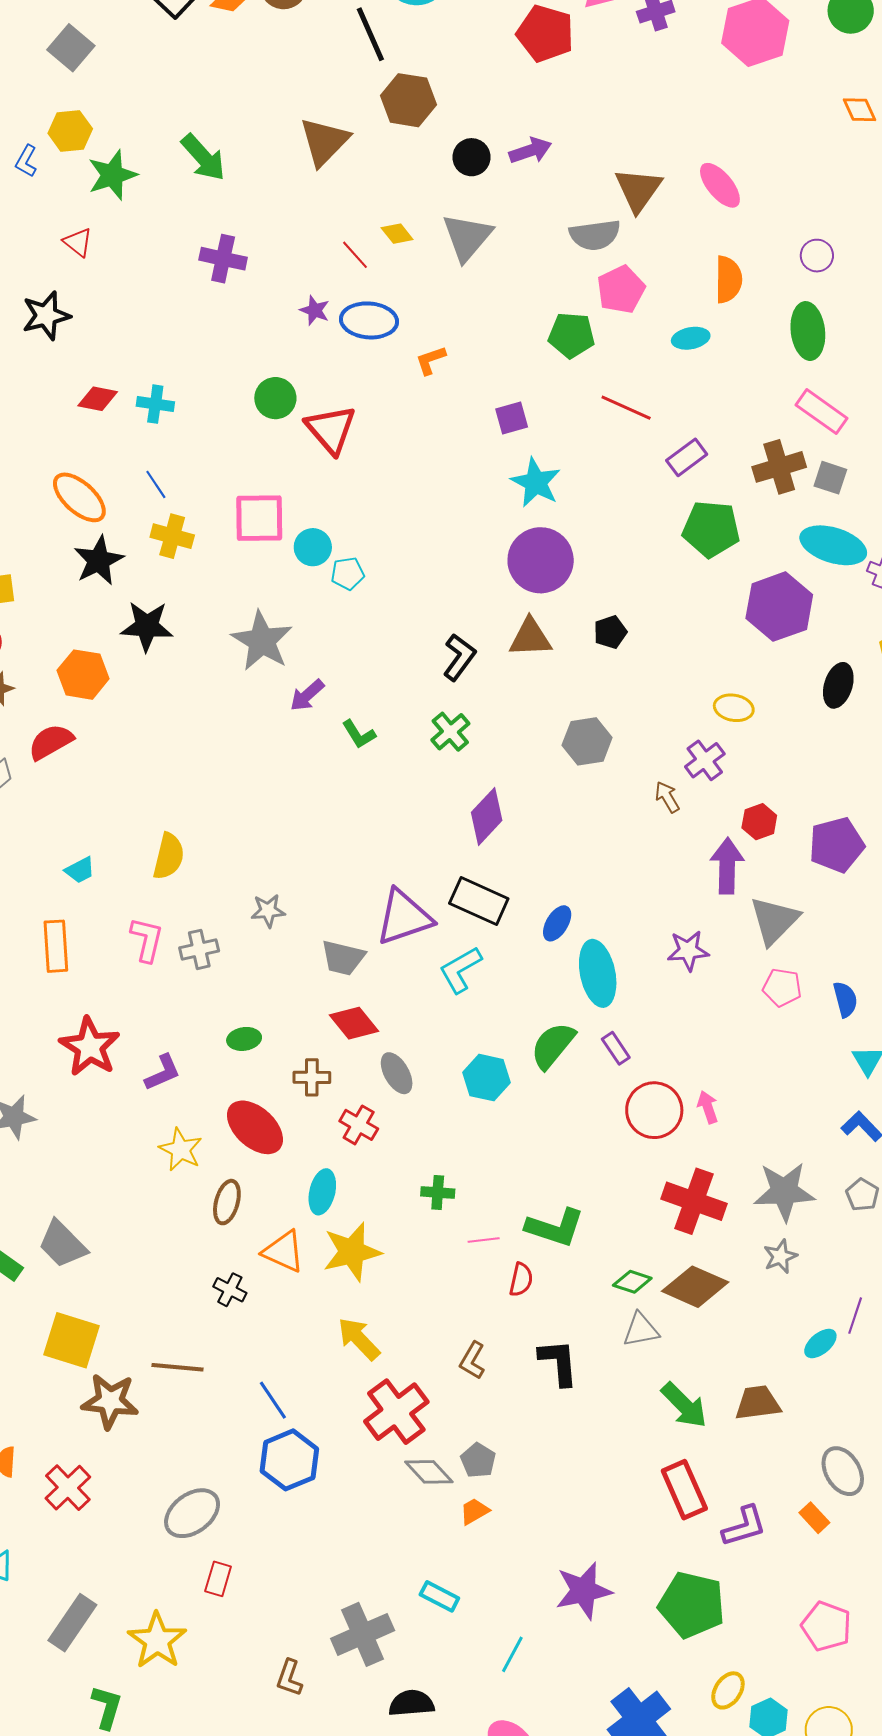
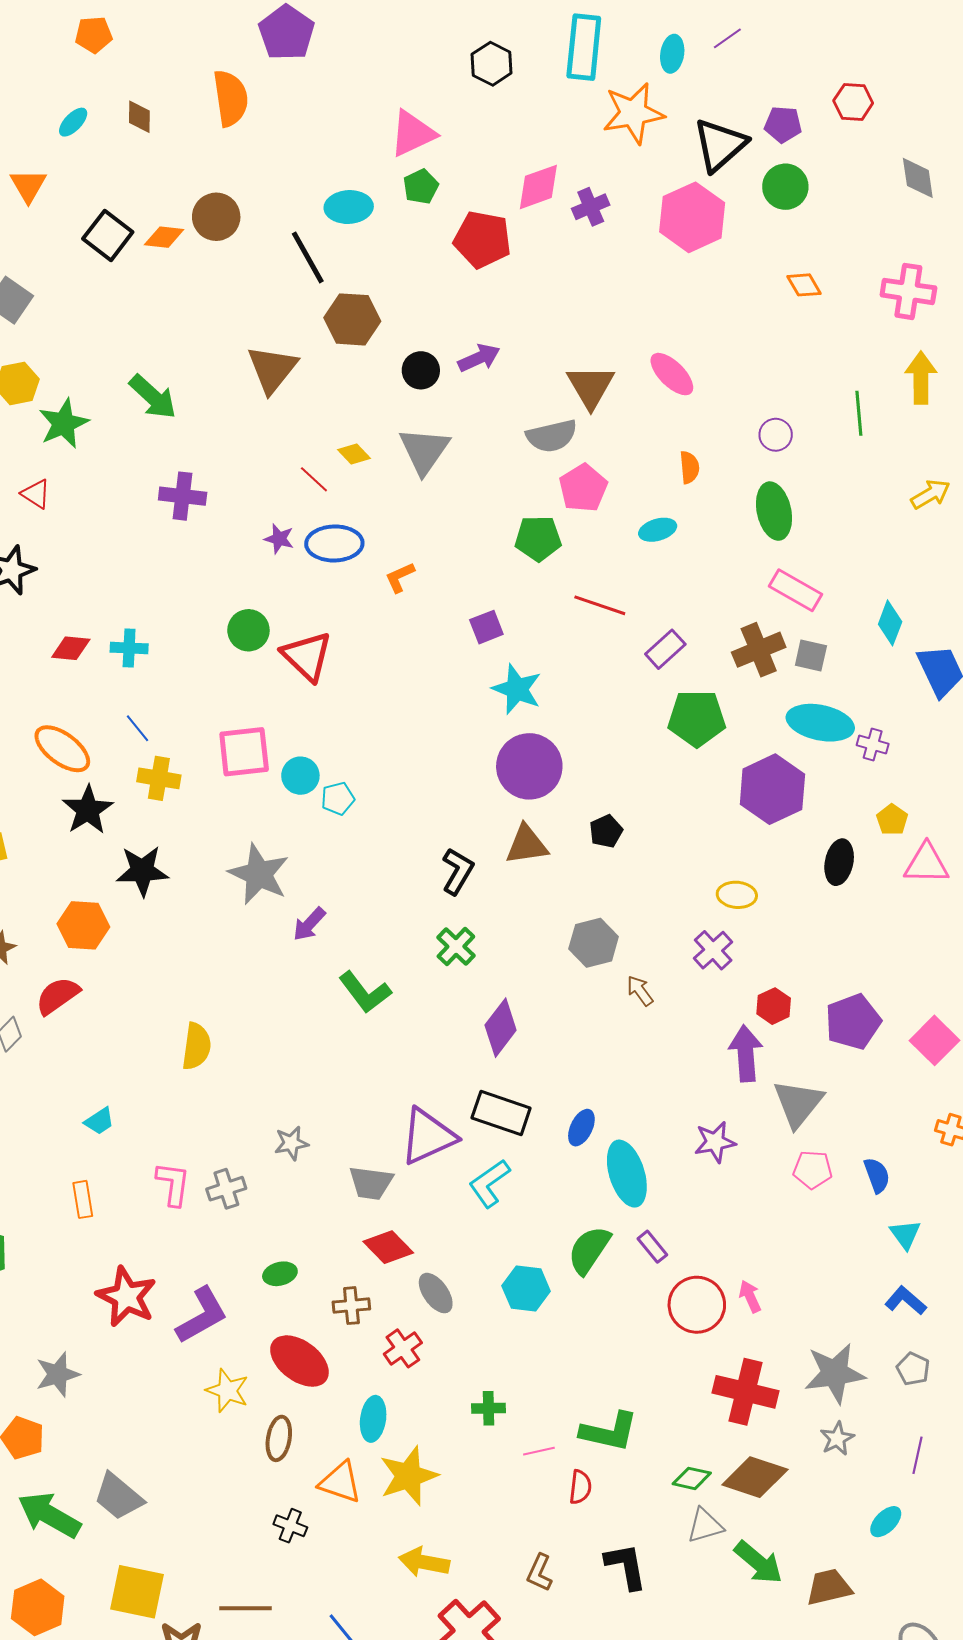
orange semicircle: (728, 279) -> (689, 467), size x0.7
green L-shape: (359, 734) -> (365, 992), moved, size x1.5
brown arrow: (667, 797) -> (640, 991), moved
yellow semicircle: (169, 856) -> (196, 1046), moved
orange rectangle: (56, 946) -> (83, 1199), size x0.7
purple L-shape: (163, 1073) -> (202, 1315), size x1.5
red cross: (359, 1125) -> (403, 1348), turned 30
purple line: (855, 1316) -> (918, 1455), moved
yellow arrow: (359, 1339) -> (424, 1562), turned -30
green arrow: (684, 1405) -> (758, 1562), moved

